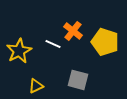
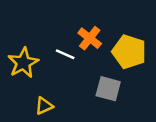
gray square: (78, 80) -> (108, 89), moved

